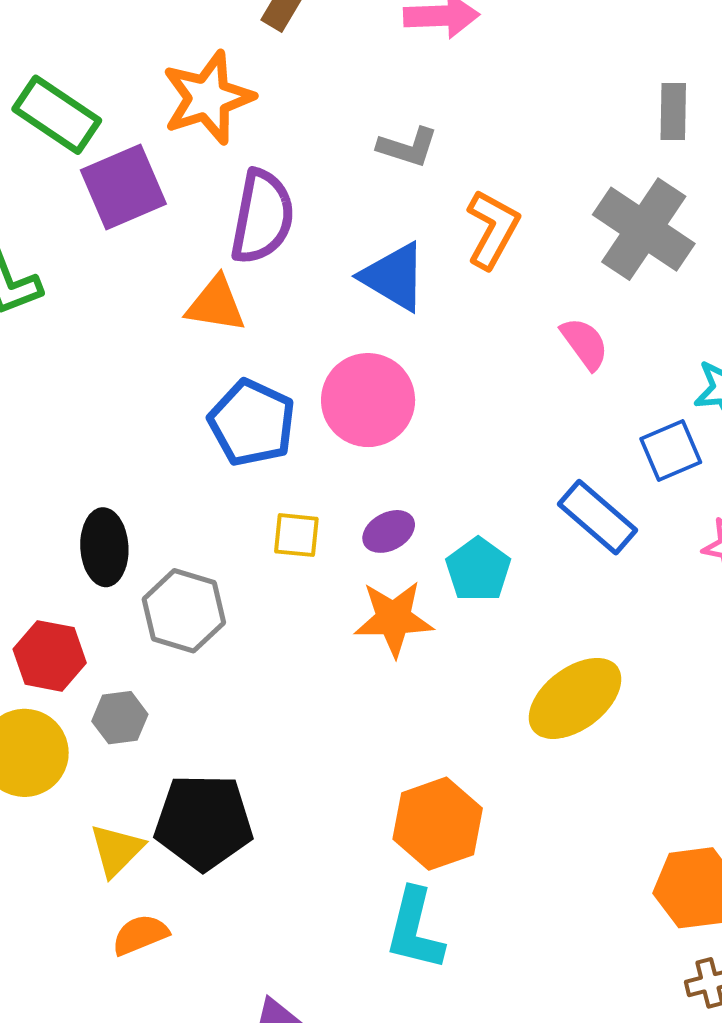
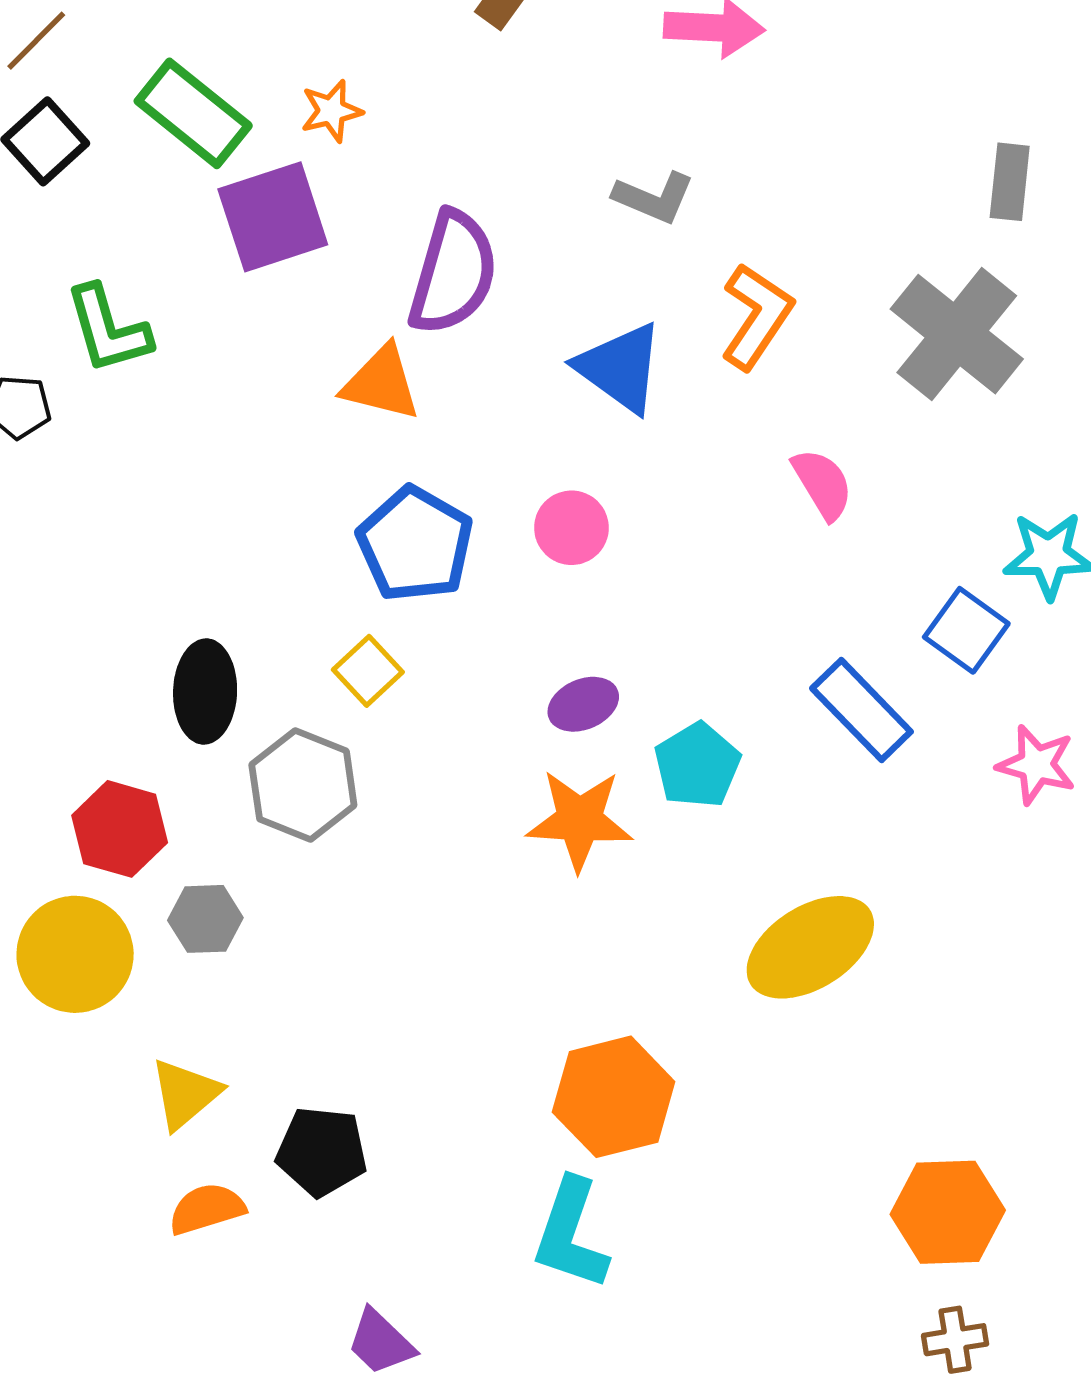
orange star: (208, 98) -> (331, 111), moved, size x0.5
pink semicircle: (585, 343) -> (823, 484), moved
pink circle: (368, 400) -> (571, 528), size x0.6
blue square: (671, 450) -> (966, 630), turned -36
yellow square: (296, 535) -> (368, 671), moved, turned 36
black pentagon: (204, 822) -> (322, 1151), moved, size x0.7

